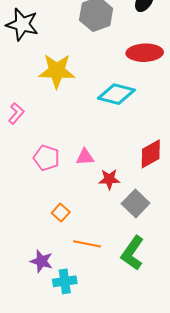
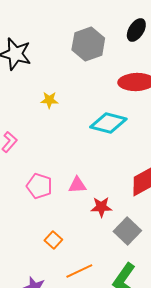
yellow star: (57, 71) -> (49, 100), size x0.5
orange line: (87, 244) -> (79, 271), turned -36

